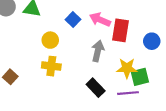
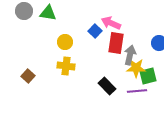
blue square: (73, 20) -> (95, 31), moved
red rectangle: (120, 30) -> (116, 43), moved
gray arrow: (98, 51) -> (130, 55), moved

